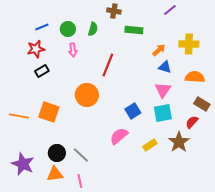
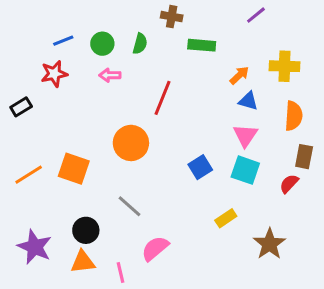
pink arrow: (73, 50) -> (110, 75), turned 96
black rectangle: (42, 71) -> (21, 107), moved
orange semicircle: (195, 77) -> (294, 116), turned 90
brown rectangle: (202, 104) -> (304, 157), turned 70
cyan square: (163, 113) -> (245, 170), turned 30
orange line: (19, 116) -> (29, 175), turned -42
pink semicircle: (119, 136) -> (155, 248), moved
brown star: (179, 142) -> (269, 244), moved
gray line: (81, 155) -> (129, 206), moved

